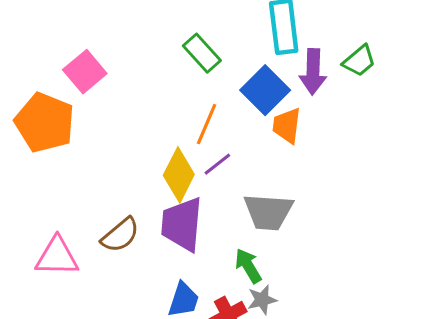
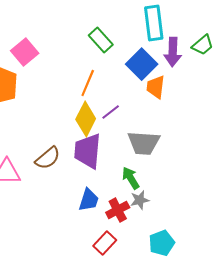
orange line: (207, 124) -> (88, 83), moved

